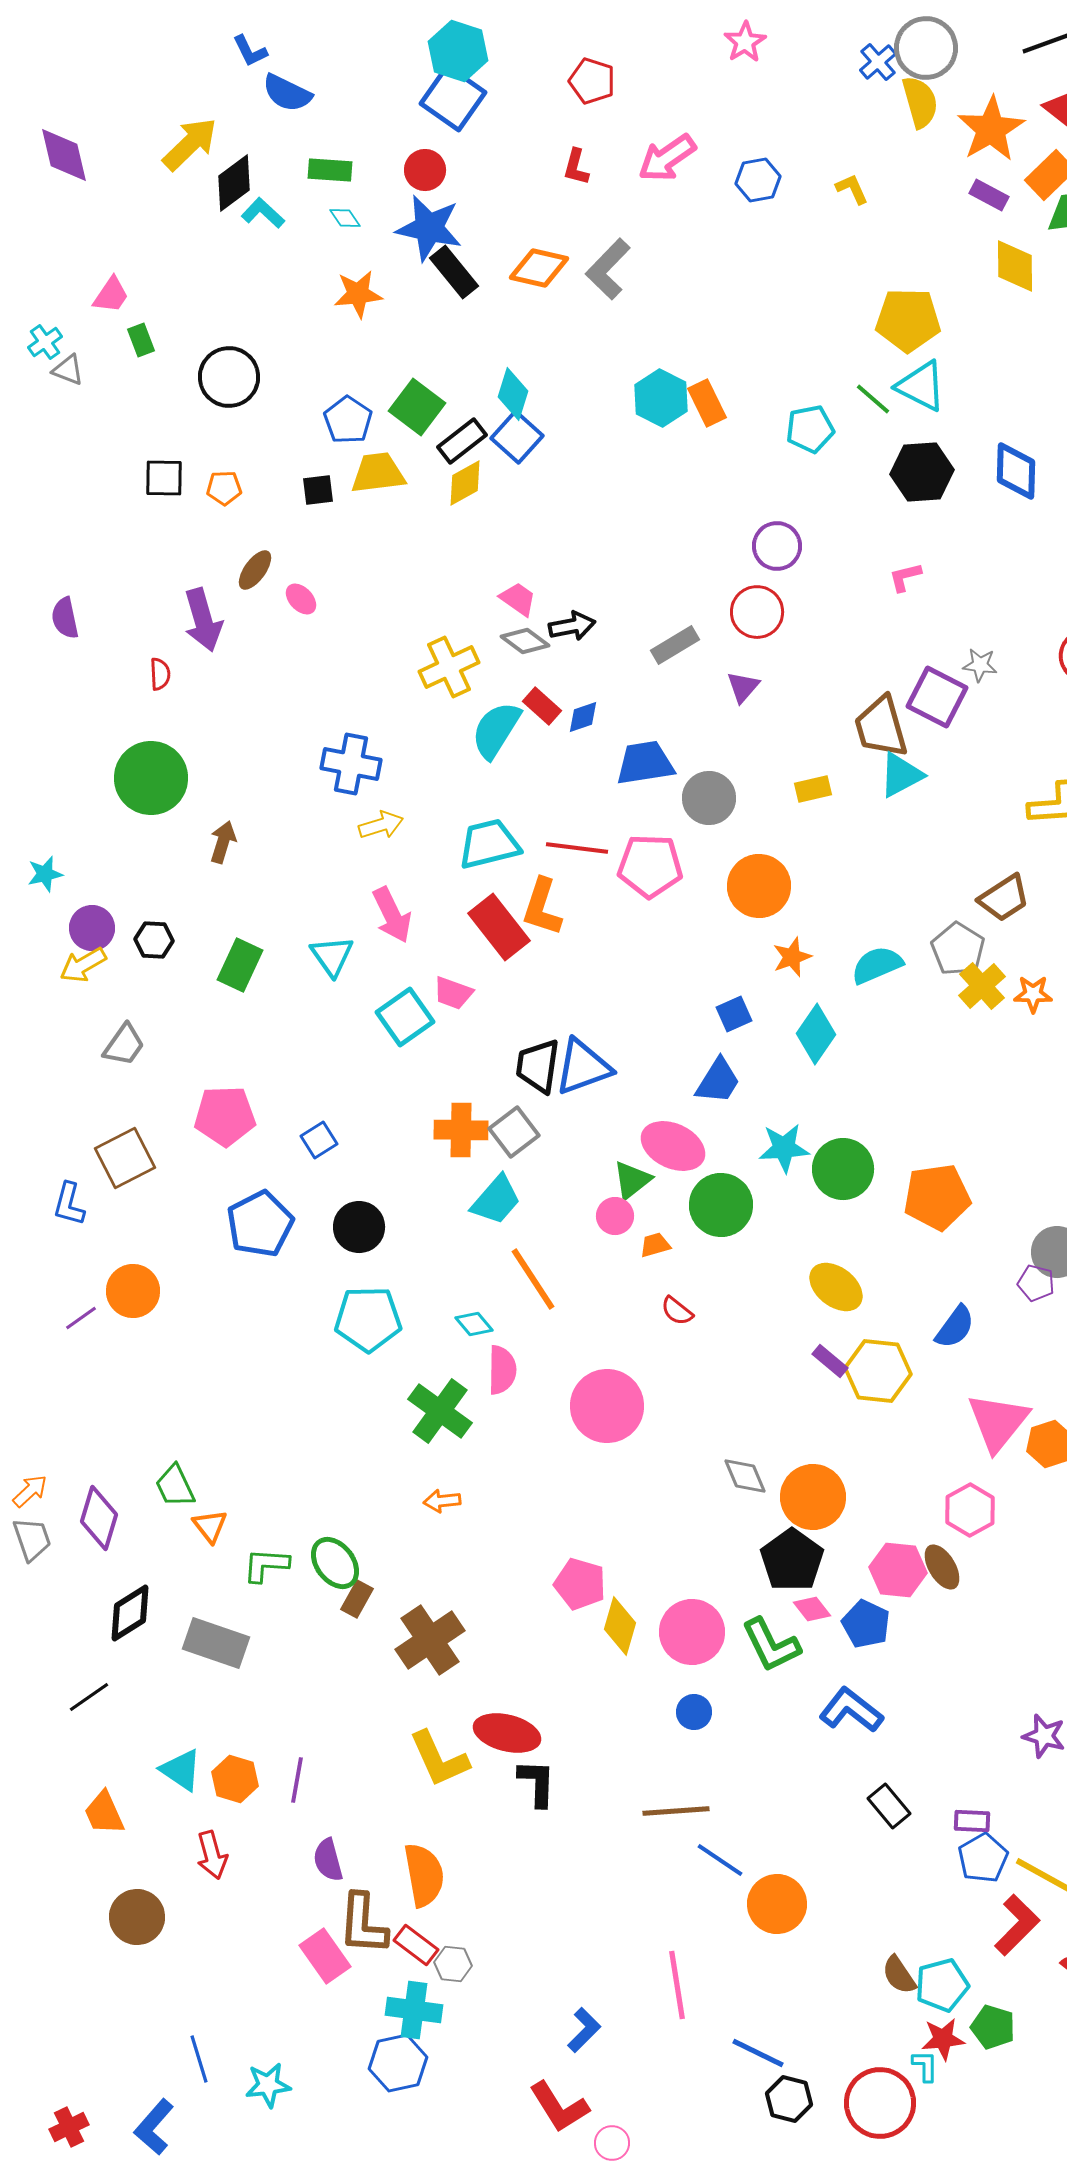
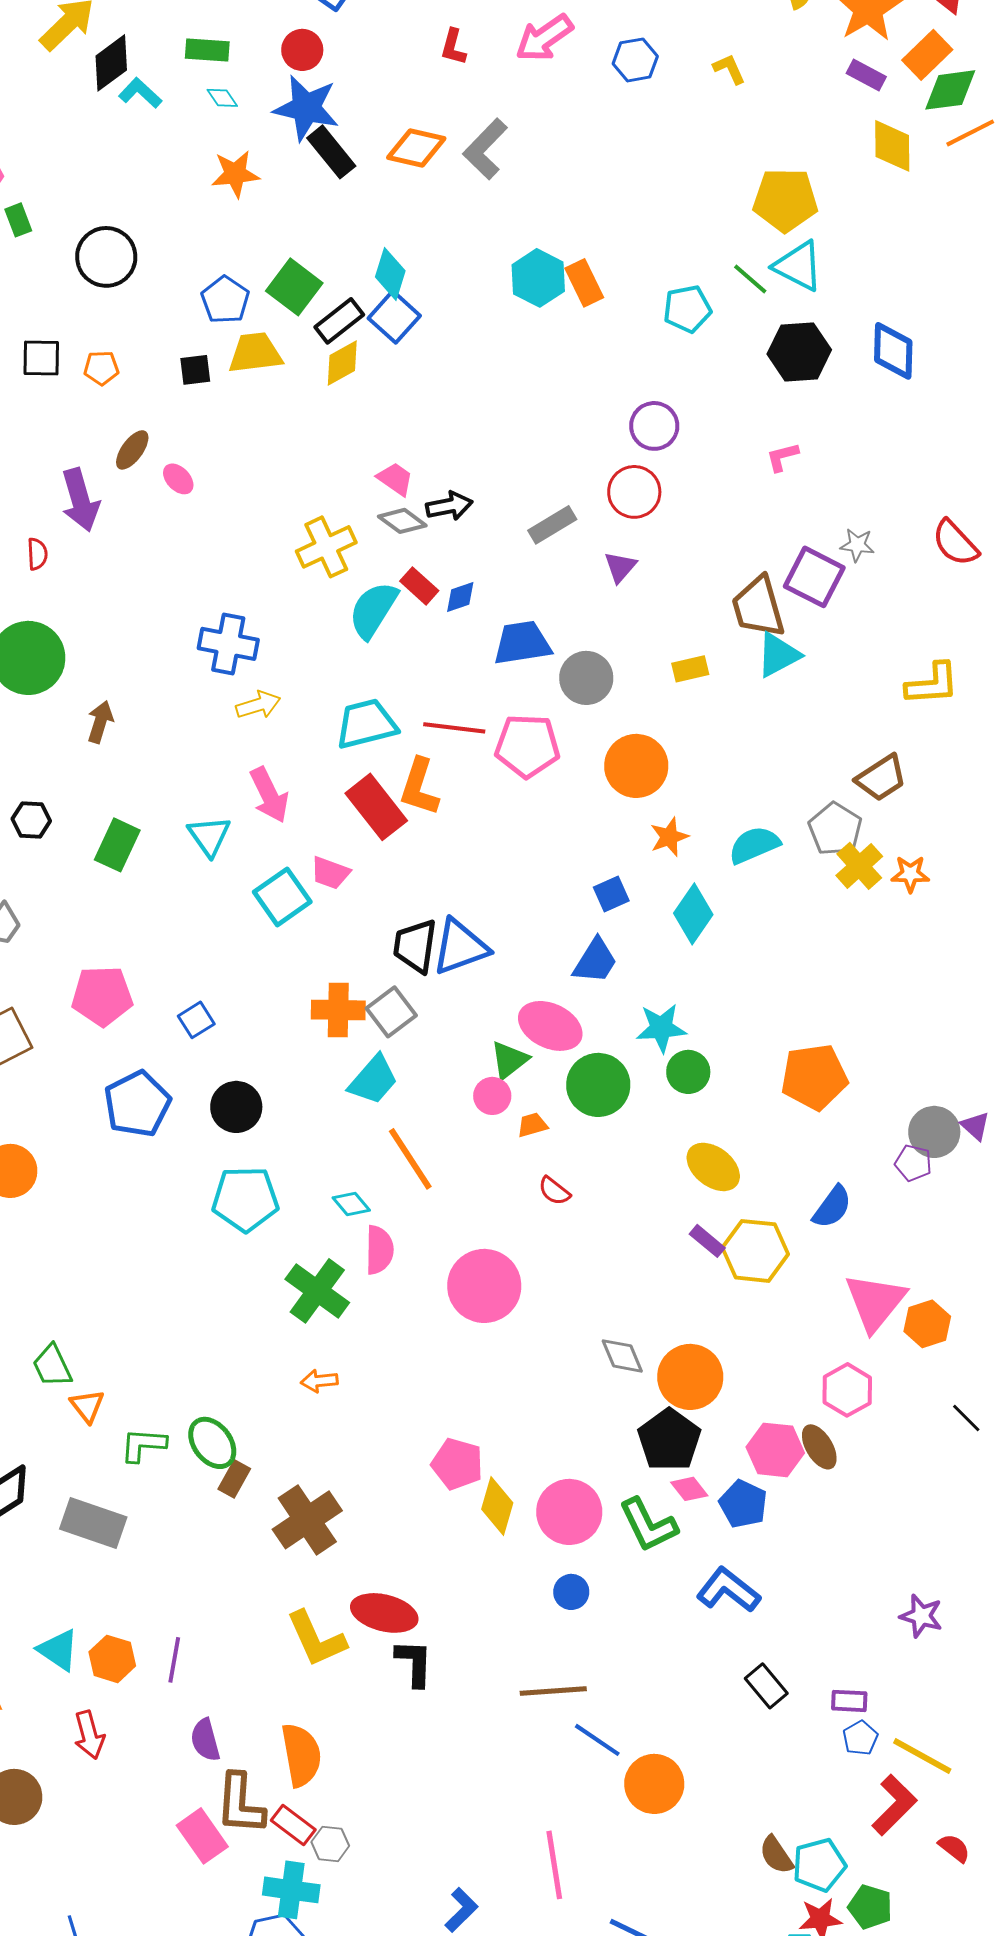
green circle: (843, 1169) -> (688, 1072), moved, size x0.7
blue pentagon: (983, 1858) -> (860, 1738), size x0.7

